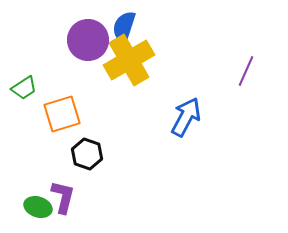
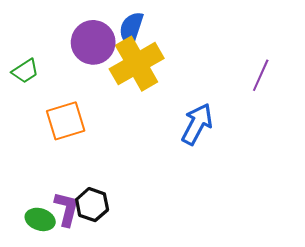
green trapezoid: (24, 88) -> (25, 71), moved
black hexagon: (87, 154) -> (92, 205), moved

